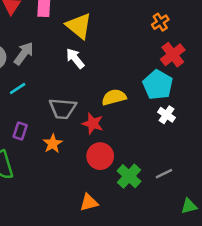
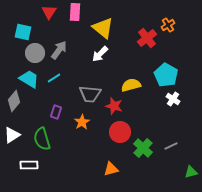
red cross: (173, 55) -> (147, 38), moved
white arrow: (75, 58) -> (100, 54), turned -96

